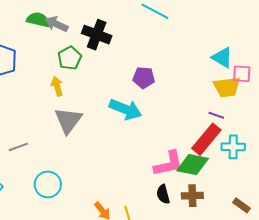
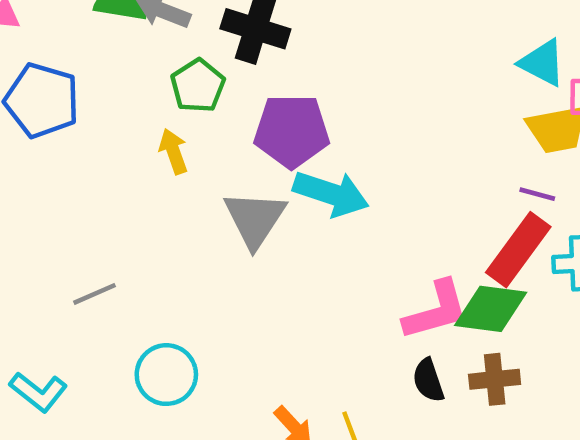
purple pentagon: (144, 78) -> (292, 131), moved, size x1.5
gray triangle: (68, 120) -> (255, 219), moved

